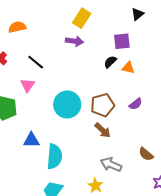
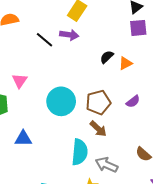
purple square: (122, 41) -> (138, 28), moved
black line: (36, 62) -> (44, 40), moved
orange triangle: (128, 68) -> (125, 63), turned -40
cyan semicircle: (55, 156) -> (80, 152), moved

